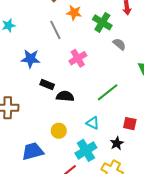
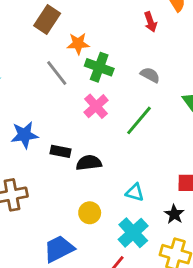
green cross: (102, 22) -> (99, 67), moved
blue star: (31, 59) -> (24, 135), moved
green line: (108, 92) -> (139, 120), moved

